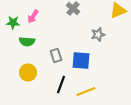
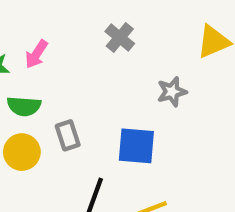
gray rectangle: (56, 56) -> (68, 135), moved
yellow circle: (28, 73) -> (22, 152), moved

